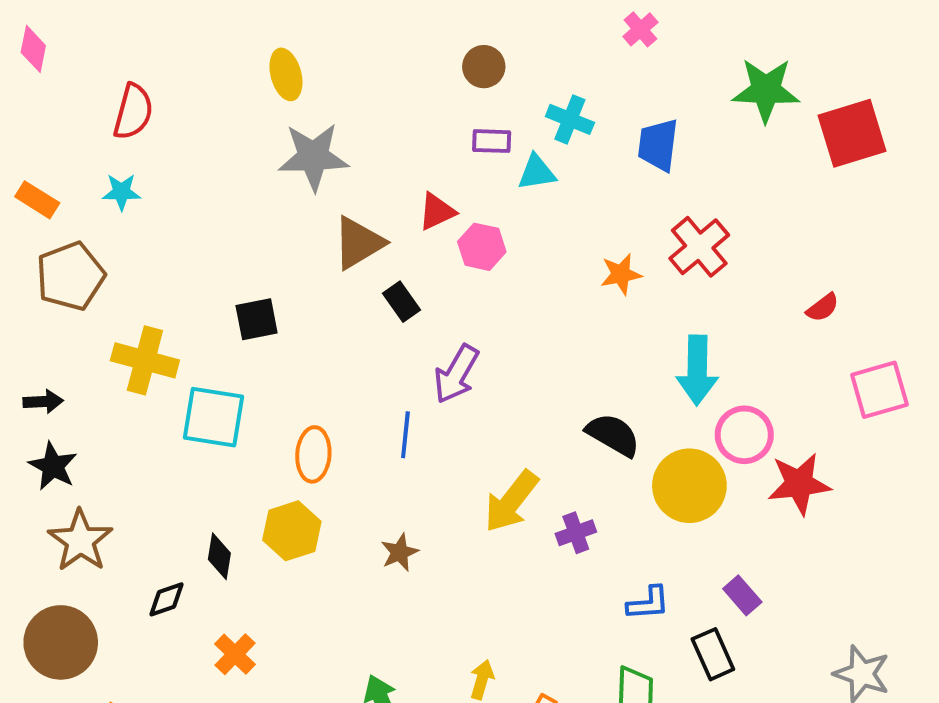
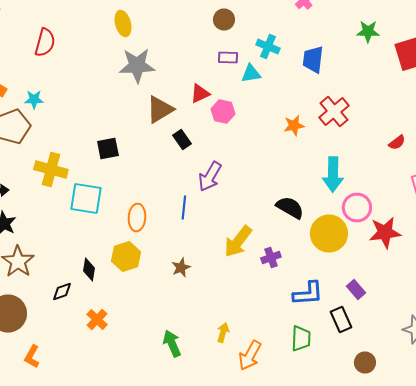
green star: (766, 90) -> (368, 32), size x0.7
cyan star: (121, 192) -> (34, 100), moved
blue L-shape: (648, 603) -> (308, 294), size x1.4

